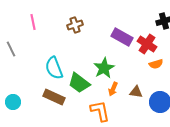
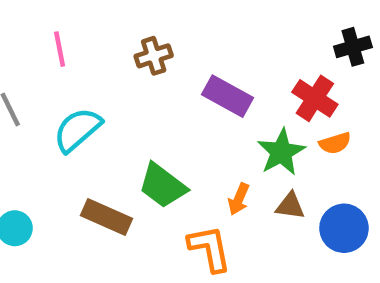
purple rectangle: (122, 37) -> (228, 96), moved
cyan semicircle: (54, 68) -> (77, 130), moved, turned 70
green star: (104, 68) -> (281, 152), moved

